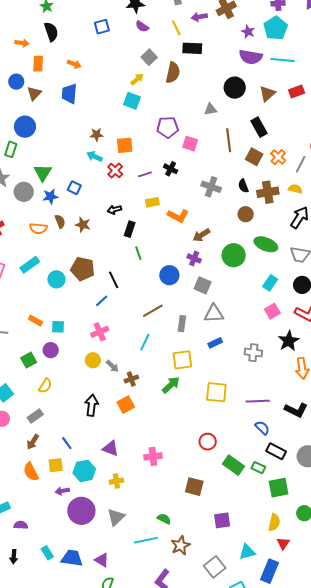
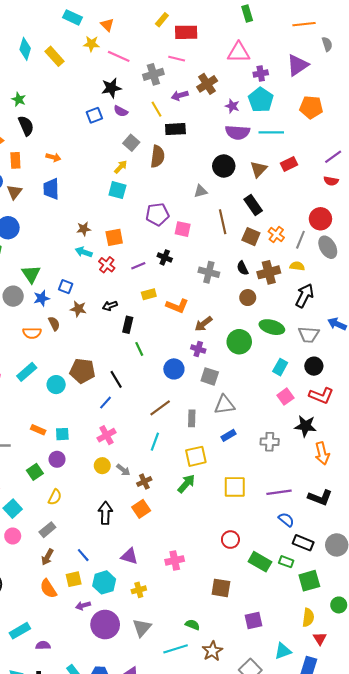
blue square: (102, 27) -> (94, 115), moved
brown star: (83, 225) -> (78, 309), moved
black star: (289, 341) -> (305, 426), turned -30

